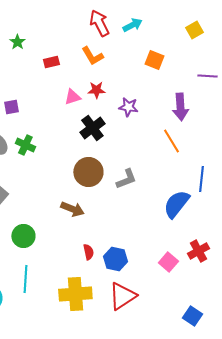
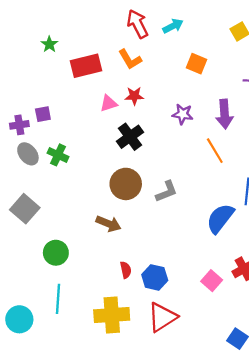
red rectangle: (51, 62) -> (86, 66), size x1.8
purple star: (128, 107) -> (183, 114), moved

